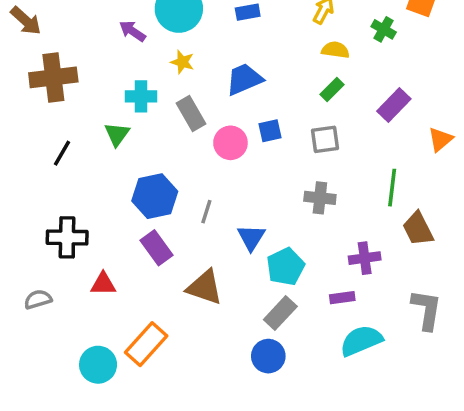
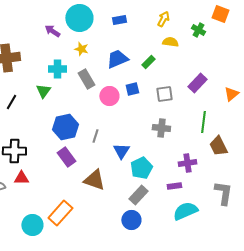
green rectangle: (332, 90) -> (148, 62), moved
purple rectangle: (394, 105) -> (197, 83), moved
red triangle: (103, 284) -> (21, 178), moved

